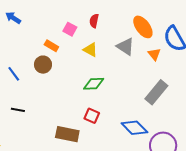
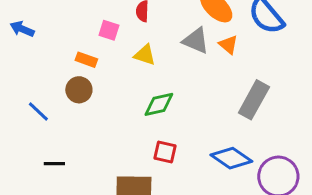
orange triangle: (154, 54) -> (228, 45), moved

